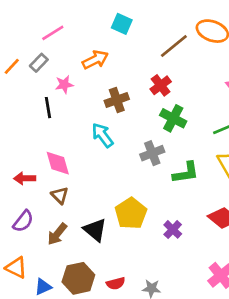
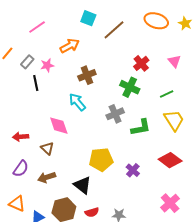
brown line: (174, 46) -> (114, 30), moved
gray rectangle: (39, 63) -> (27, 62), moved
red cross: (161, 85) -> (141, 63), moved
pink diamond: (58, 163) -> (59, 126), moved
yellow pentagon: (131, 213) -> (101, 160), turned 30
black triangle: (95, 230) -> (82, 185), moved
brown arrow: (57, 234) -> (47, 177), turned 36

